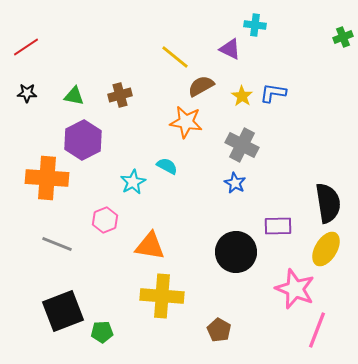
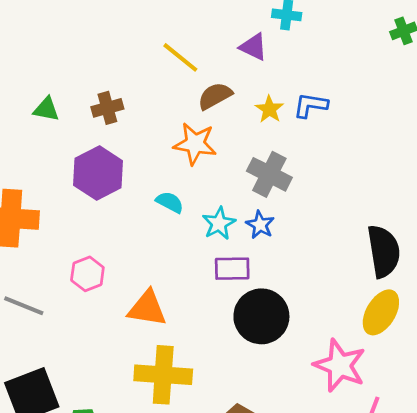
purple hexagon: (83, 140) -> (98, 173), moved
cyan star: (133, 182) -> (219, 223), moved
purple rectangle: (278, 226) -> (232, 269), moved

